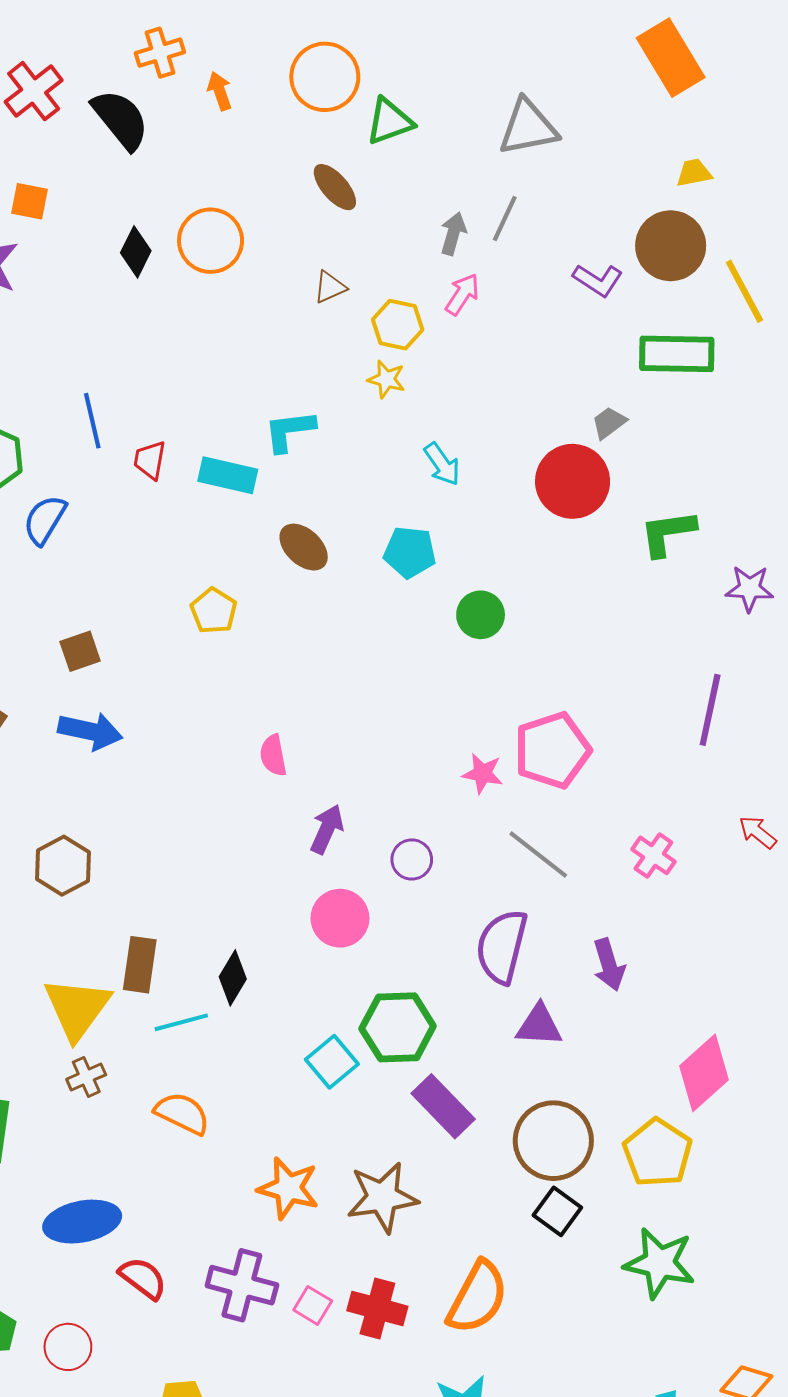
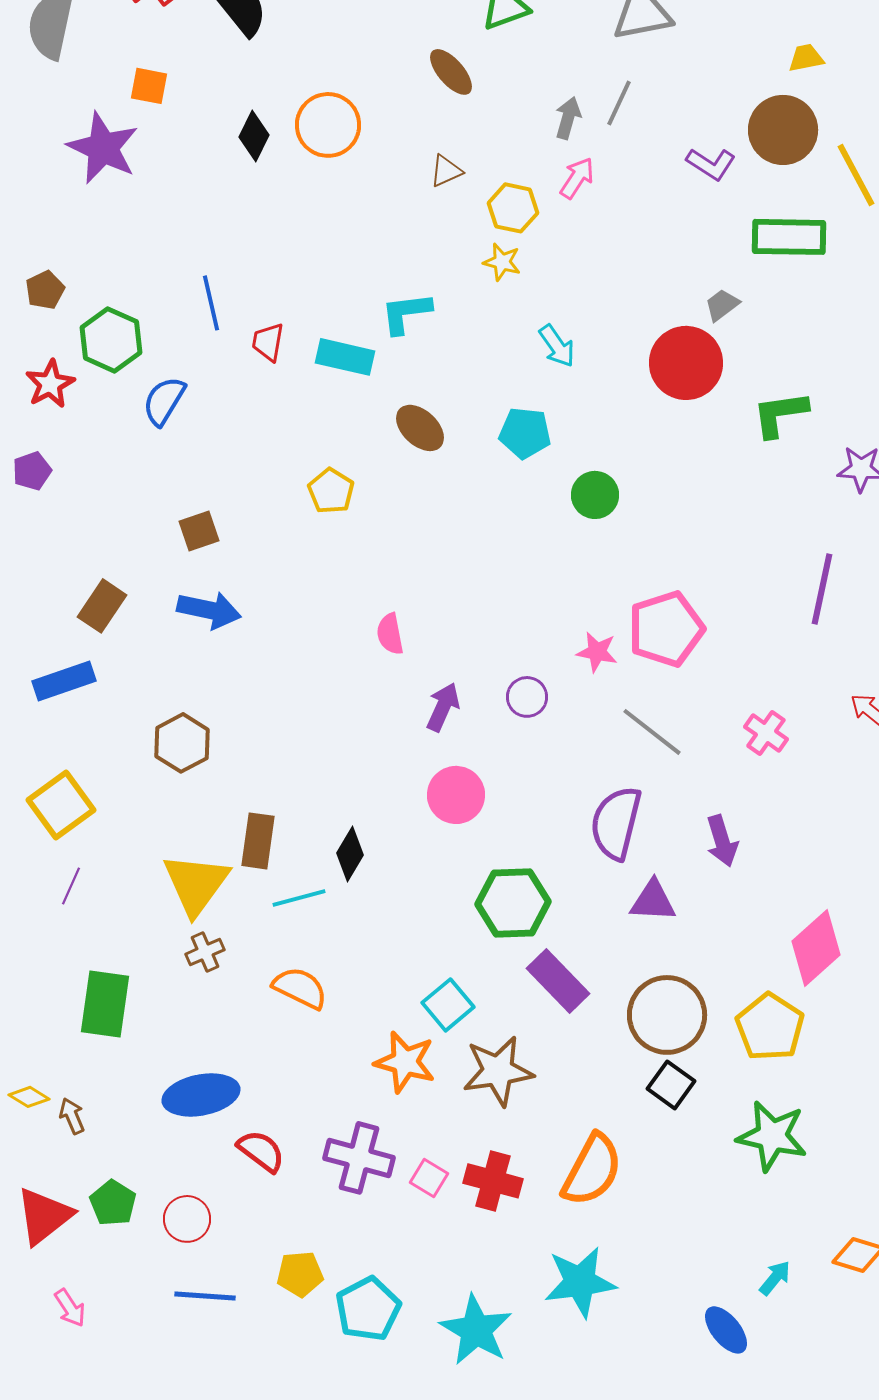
purple circle: (412, 860) -> (527, 697), moved
cyan square: (332, 1062) -> (448, 1005), moved

